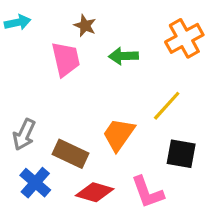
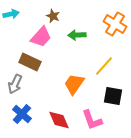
orange cross: (184, 38) -> (115, 24), turned -30
pink trapezoid: (66, 59) -> (41, 37), turned 55
brown rectangle: (71, 154) -> (30, 62), moved
red diamond: (95, 192) -> (59, 120), turned 50

